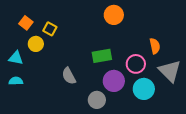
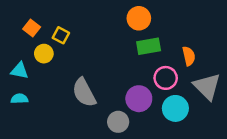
green rectangle: (102, 56) -> (149, 46), moved
gray semicircle: (69, 76) -> (84, 93), size x1.4

